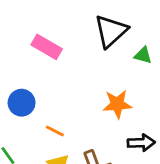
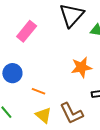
pink rectangle: (47, 47) -> (27, 31), turned -75

